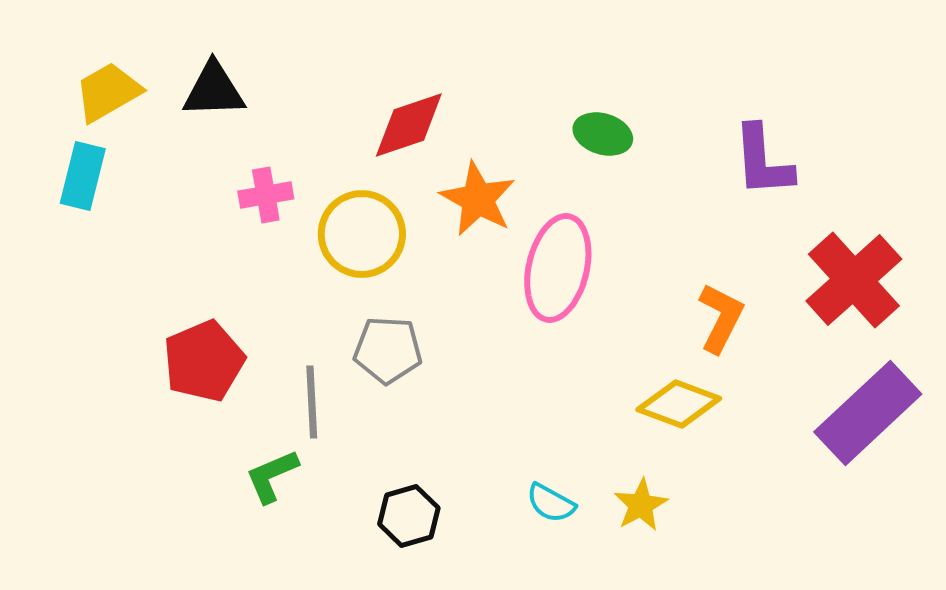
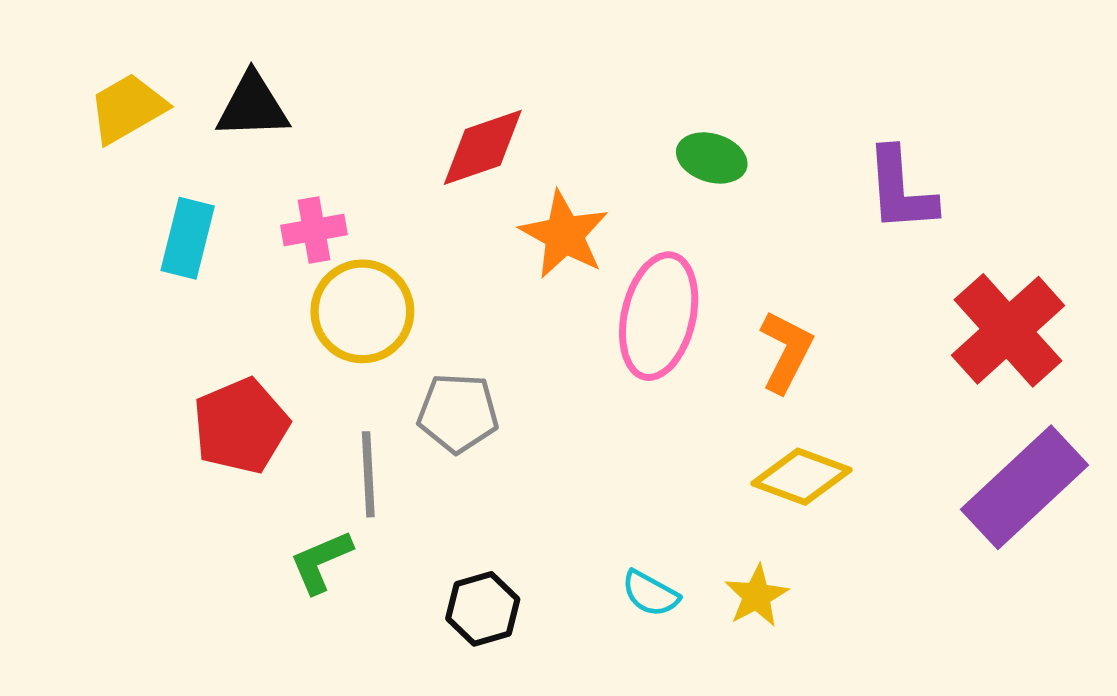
cyan rectangle: (83, 176) -> (188, 238), moved
yellow circle: (362, 234) -> (362, 311), moved
orange L-shape: (721, 318) -> (786, 352), moved

